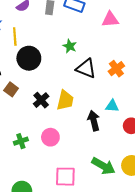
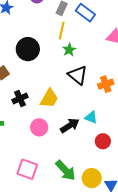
yellow line: (15, 36) -> (62, 31), moved
black cross: (41, 100) -> (20, 98), moved
black arrow: (94, 121) -> (70, 126), turned 54
pink circle: (50, 137) -> (39, 127), moved

